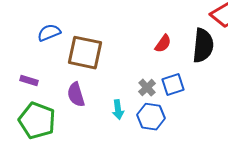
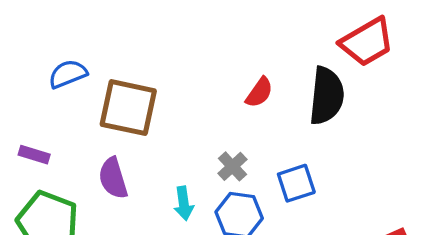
blue square: (173, 85) -> (296, 183), moved

